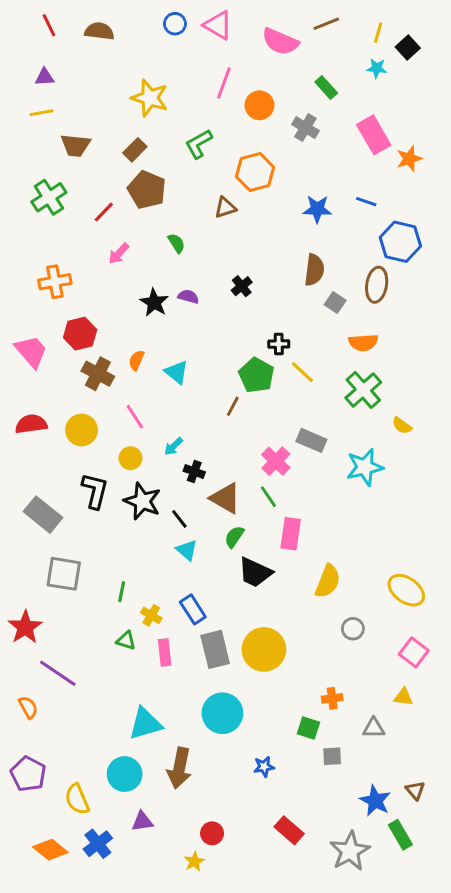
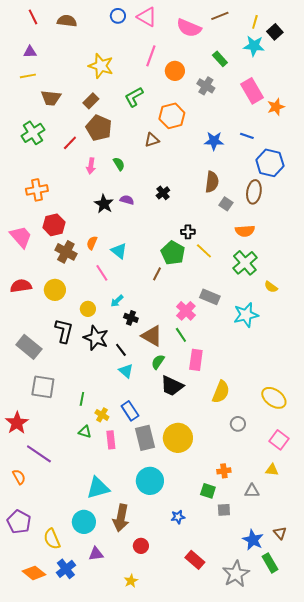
cyan star: (377, 68) -> (254, 46), size x1.5
pink arrow: (119, 254) -> (91, 166), moved, turned -35
pink line: (135, 417) -> (102, 273), moved
red circle: (212, 833) -> (141, 546), moved

